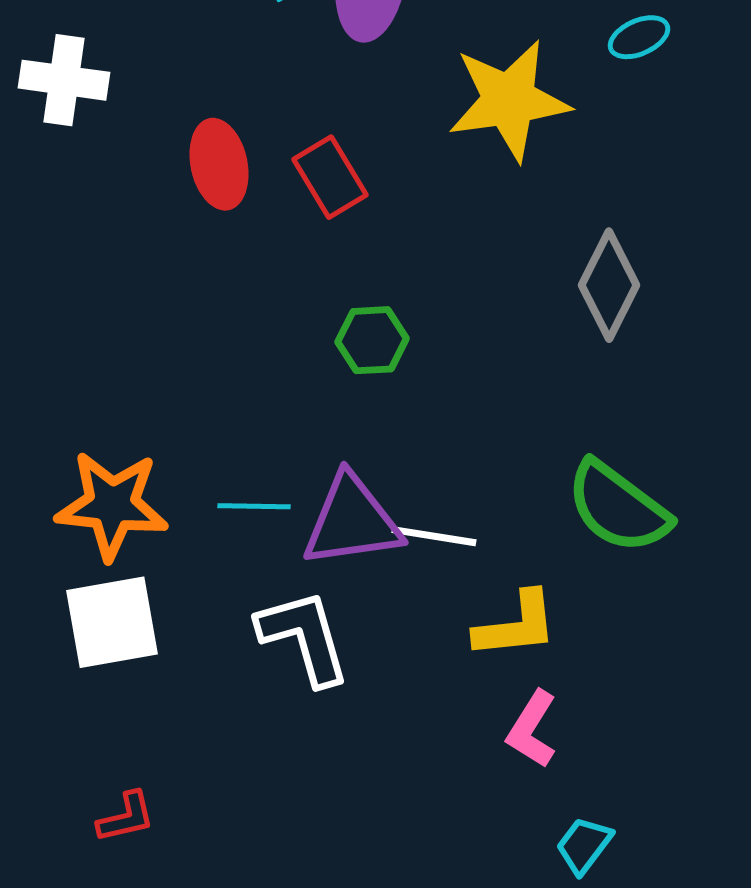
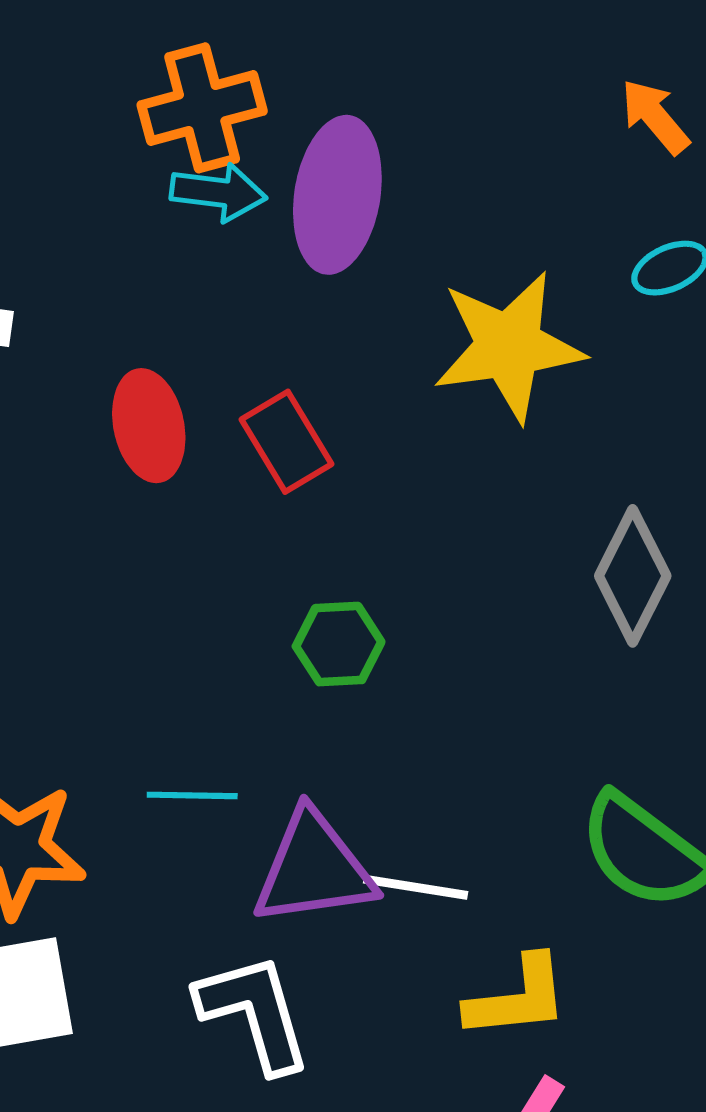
cyan line: (254, 506) -> (192, 795), moved

